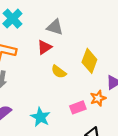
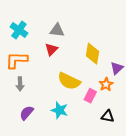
yellow semicircle: (59, 72) -> (69, 81), moved, size x1.6
pink rectangle: (78, 107) -> (90, 96), turned -32

